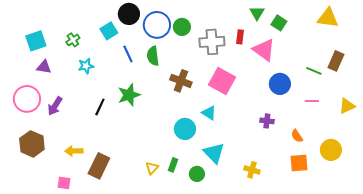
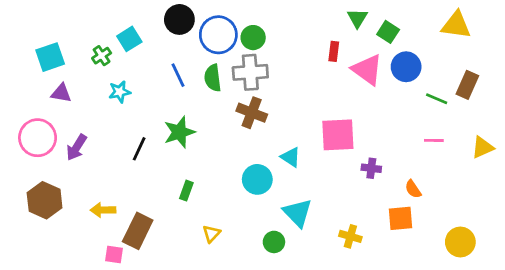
cyan square: (109, 31) -> (129, 39), moved
gray cross: (212, 42) -> (250, 72), moved
pink square: (222, 81) -> (338, 135), moved, turned -32
blue circle: (280, 84) -> (406, 67), moved
yellow circle: (331, 150) -> (460, 242), moved
orange square: (299, 163) -> (401, 218), moved
green rectangle: (173, 165) -> (186, 191), moved
pink square: (64, 183) -> (114, 255), moved

